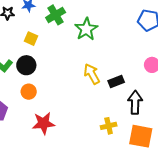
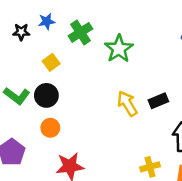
yellow square: (31, 39) -> (51, 62), turned 32
black rectangle: (116, 81) -> (158, 101), moved

